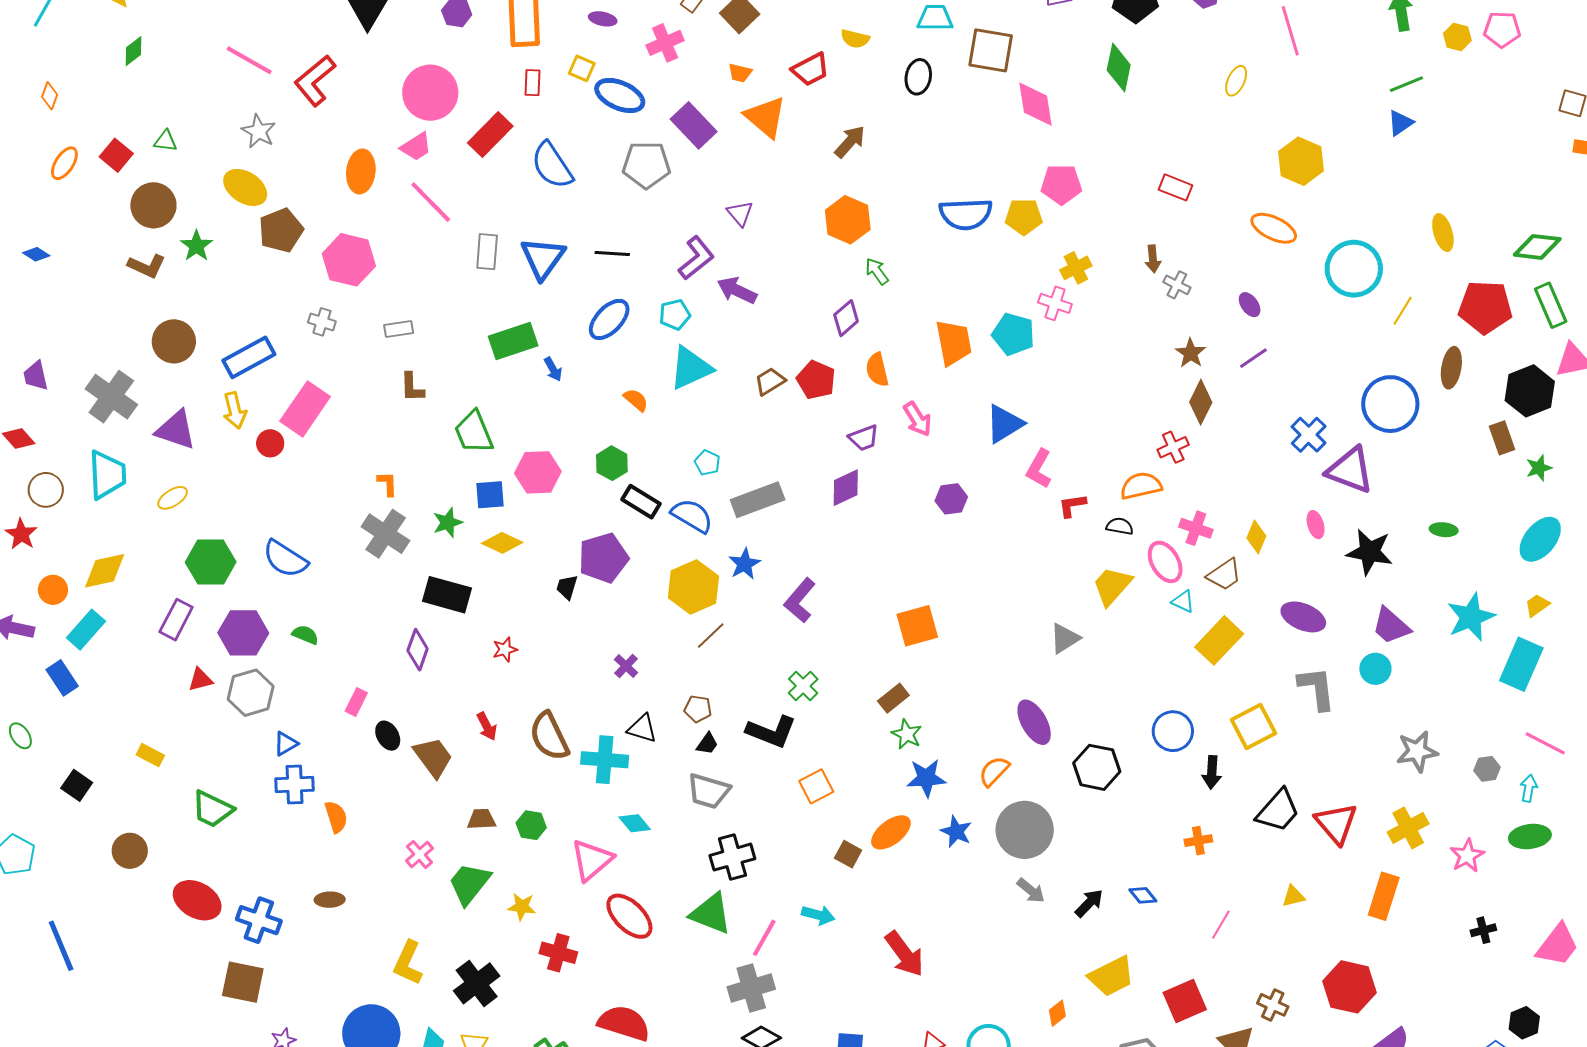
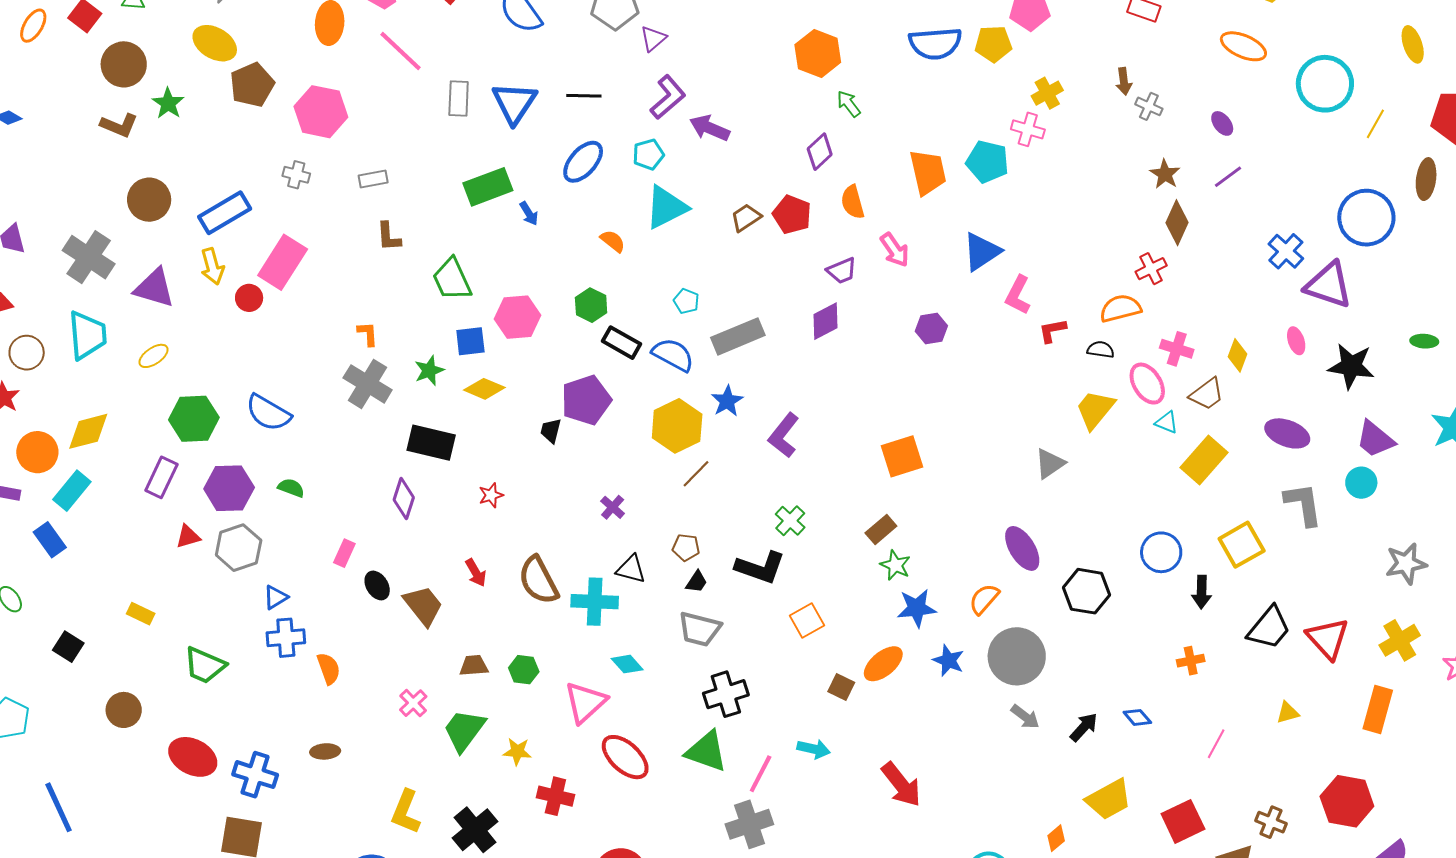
purple triangle: (740, 213) -> (653, 39), moved, turned 32
orange circle: (53, 590) -> (37, 452), size x1.4

